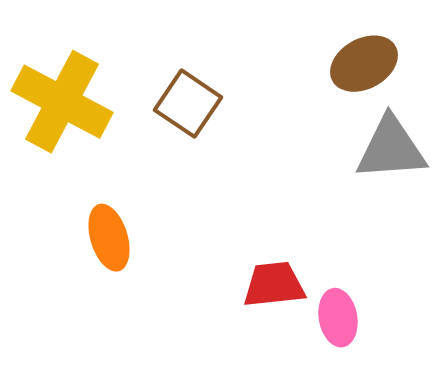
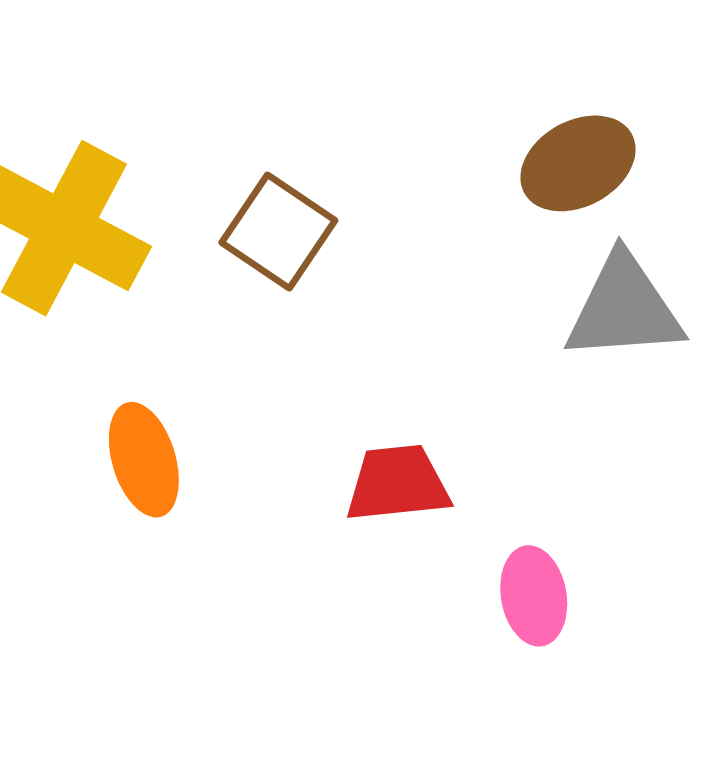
red trapezoid: (274, 285) -> (398, 484), moved

